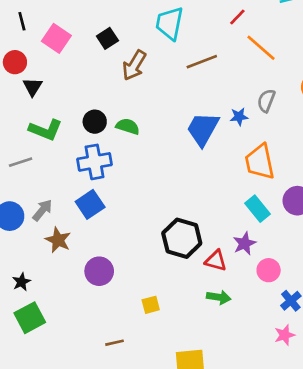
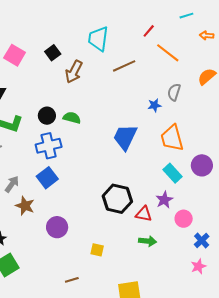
blue trapezoid: (203, 129) -> (125, 137), moved
yellow square: (151, 305) -> (97, 250), turned 32

